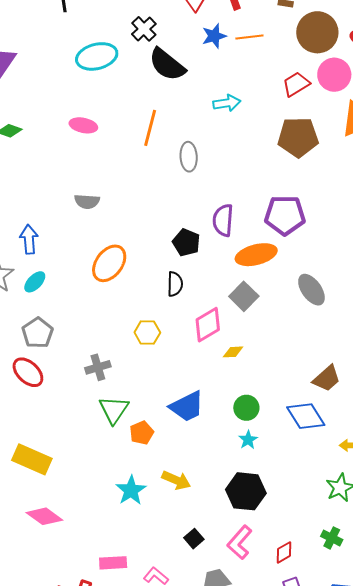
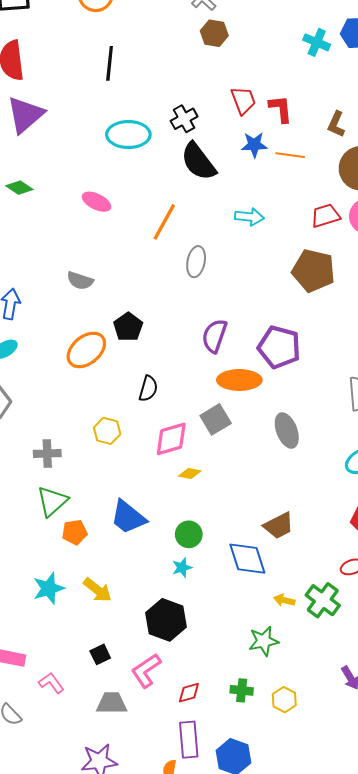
black pentagon: (186, 242) -> (128, 327), moved
blue trapezoid: (187, 406) -> (128, 517), turned 51
green cross: (332, 538) -> (242, 690), turned -35

